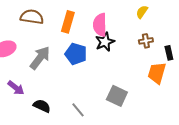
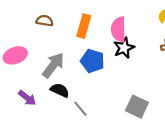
brown semicircle: (32, 17) -> (45, 21), size x0.7
black semicircle: (42, 106) -> (60, 90), moved
gray line: (78, 110) -> (80, 109), moved

